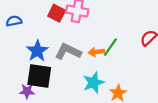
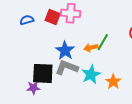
blue semicircle: (14, 21) -> (27, 20), moved
blue star: (37, 51) -> (65, 51), moved
gray L-shape: (68, 51) -> (67, 67), moved

